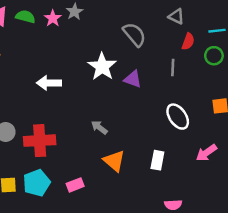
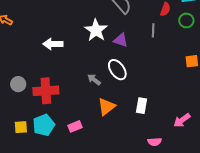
white ellipse: (178, 117) -> (117, 70), moved
pink arrow: (206, 153) -> (182, 120), moved
orange triangle: (114, 161) -> (106, 107), turned 42

